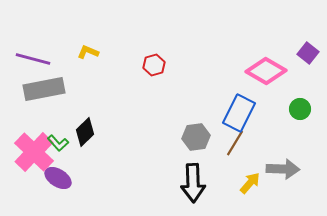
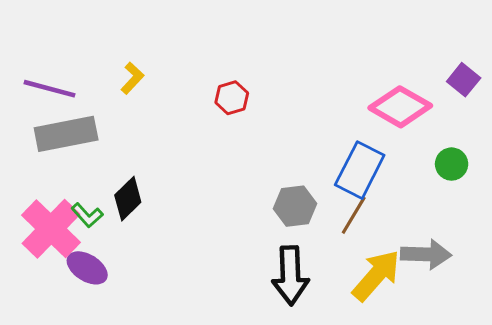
yellow L-shape: (88, 52) -> (132, 78), turned 110
yellow arrow: (250, 183) -> (376, 275), size x1.6

